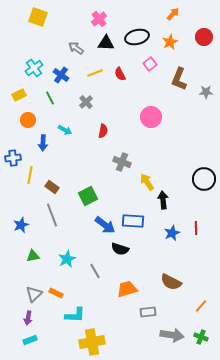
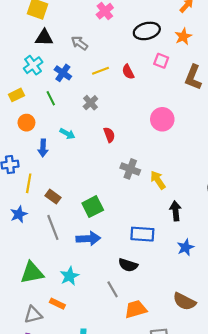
black triangle: (106, 43) -> (44, 38), moved
pink square: (150, 64) -> (161, 61), turned -32
red semicircle: (103, 131) -> (109, 135), turned -32
yellow arrow: (147, 182) -> (158, 180), moved
blue star: (21, 225) -> (19, 214), moved
blue arrow: (105, 225) -> (88, 239), moved, turned -40
green triangle: (33, 256) -> (32, 273), size x1.6
gray line: (95, 271) -> (113, 289), moved
orange rectangle: (56, 293) -> (57, 304), moved
gray triangle: (34, 294) -> (33, 315), turned 30

